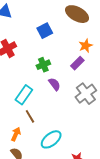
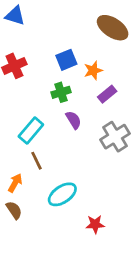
blue square: (45, 31) -> (66, 60), moved
orange star: (86, 46) -> (93, 70), moved

